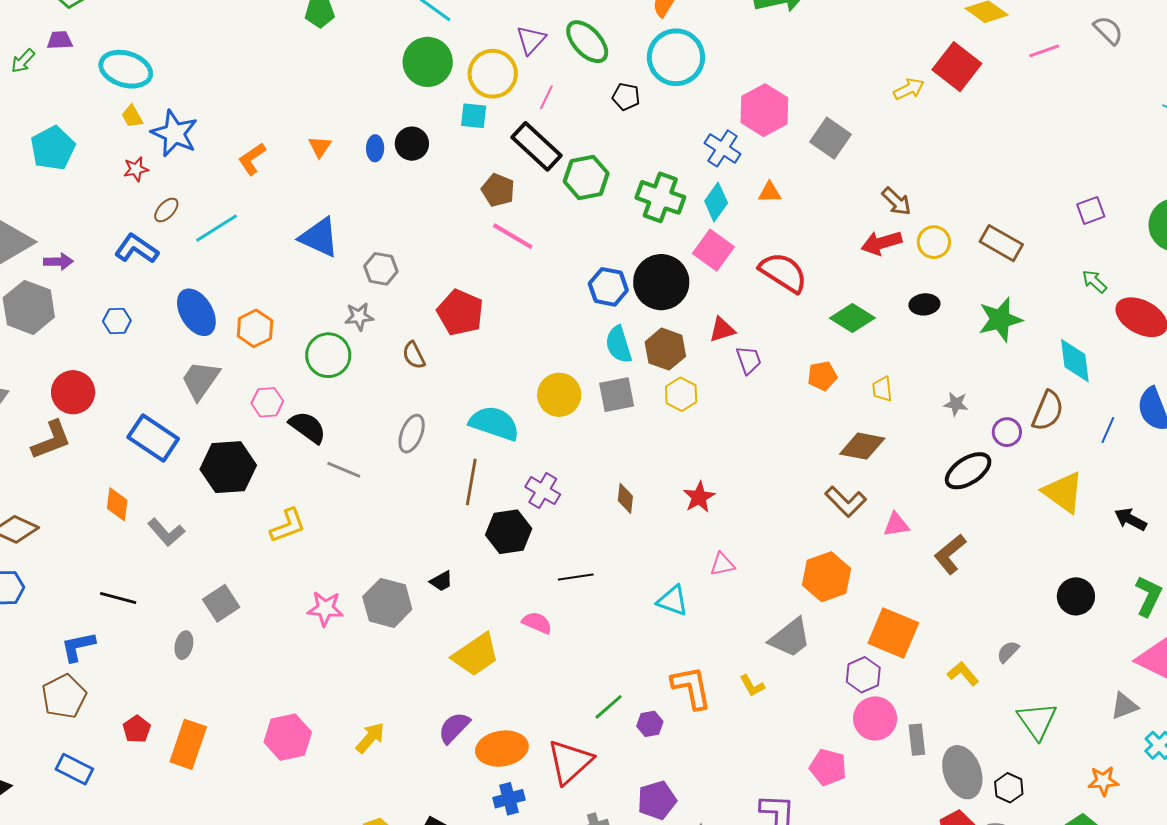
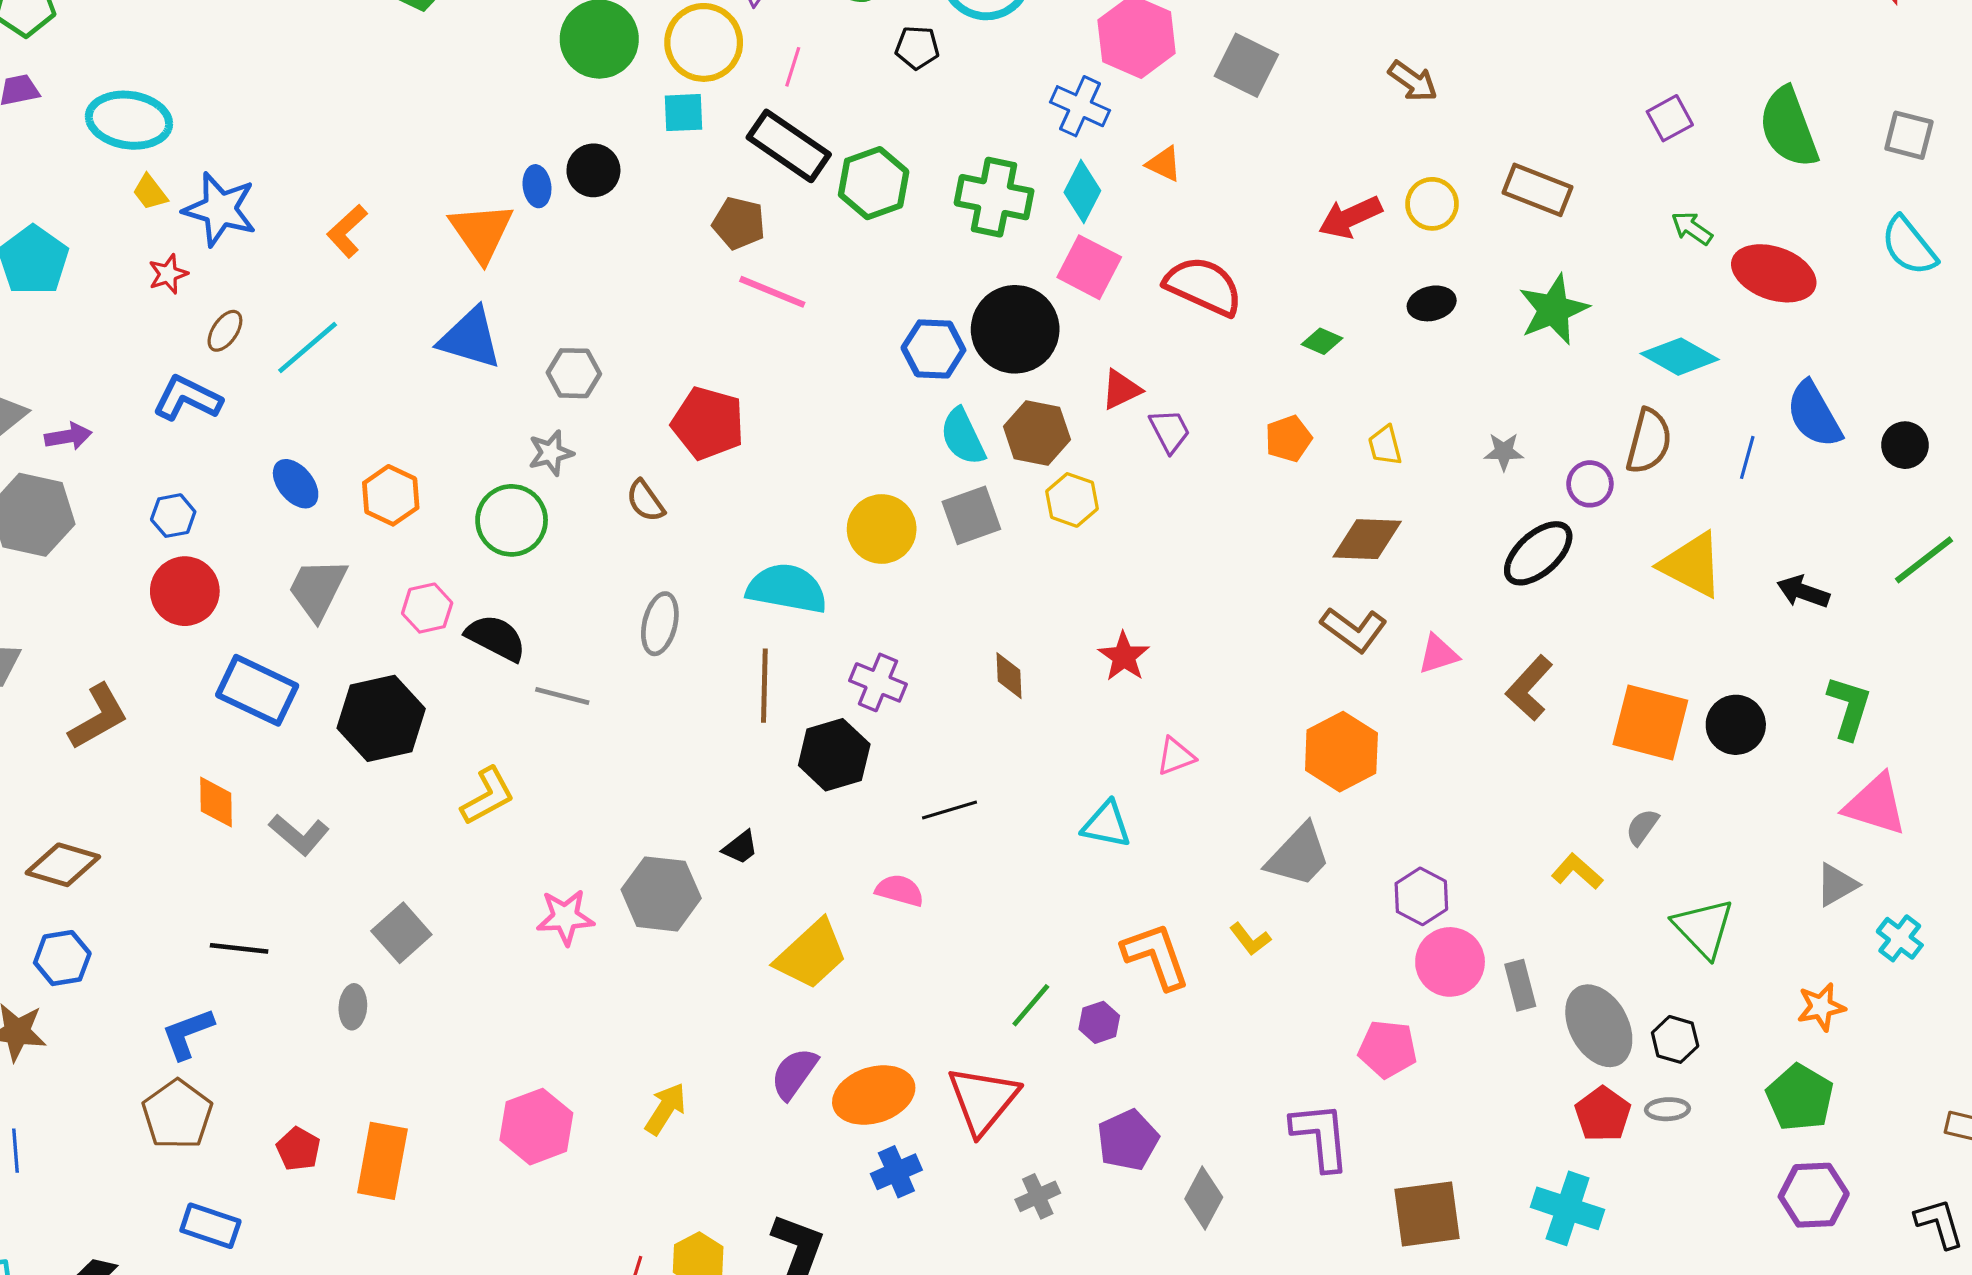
orange triangle: (320, 147) -> (481, 232), moved, size x1.8
orange triangle: (770, 192) -> (1164, 164), turned 35
brown arrow: (896, 201) -> (1413, 81), moved
blue ellipse: (196, 312) -> (296, 484), size x0.7
green diamond: (852, 318) -> (1322, 341), size x0.6
cyan diamond: (1075, 361) -> (1680, 357), turned -45
red circle: (73, 392) -> (185, 591), moved
orange square: (893, 633) -> (1650, 722), moved

